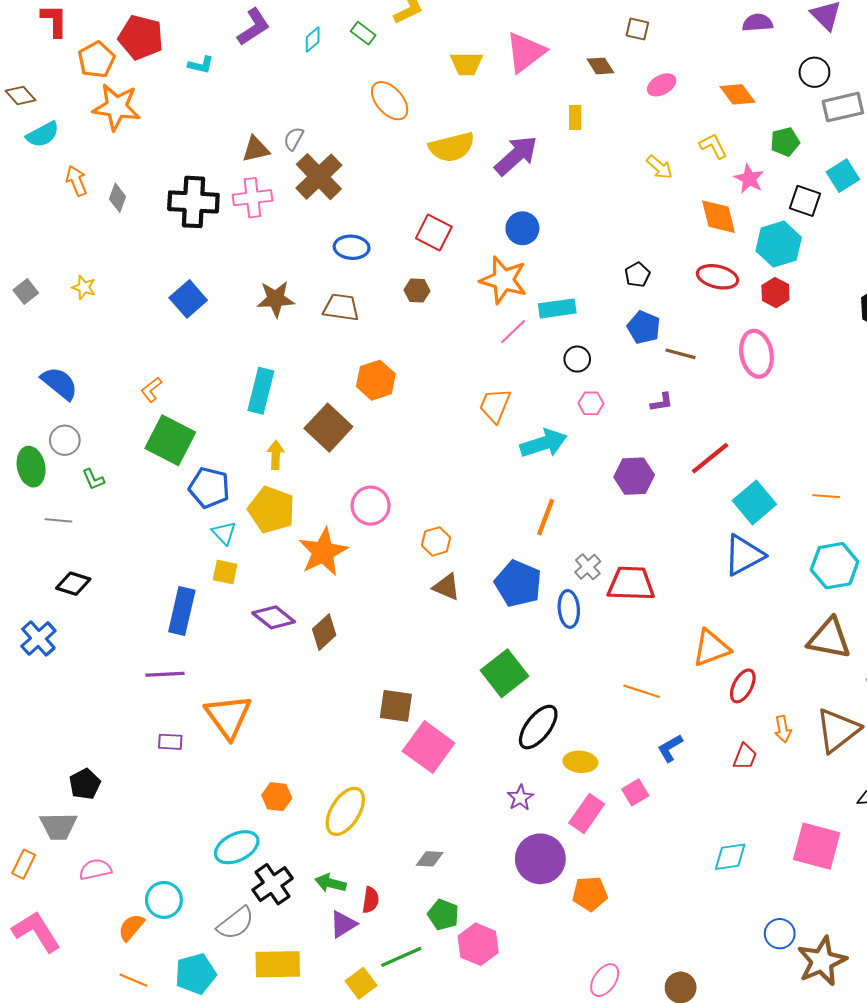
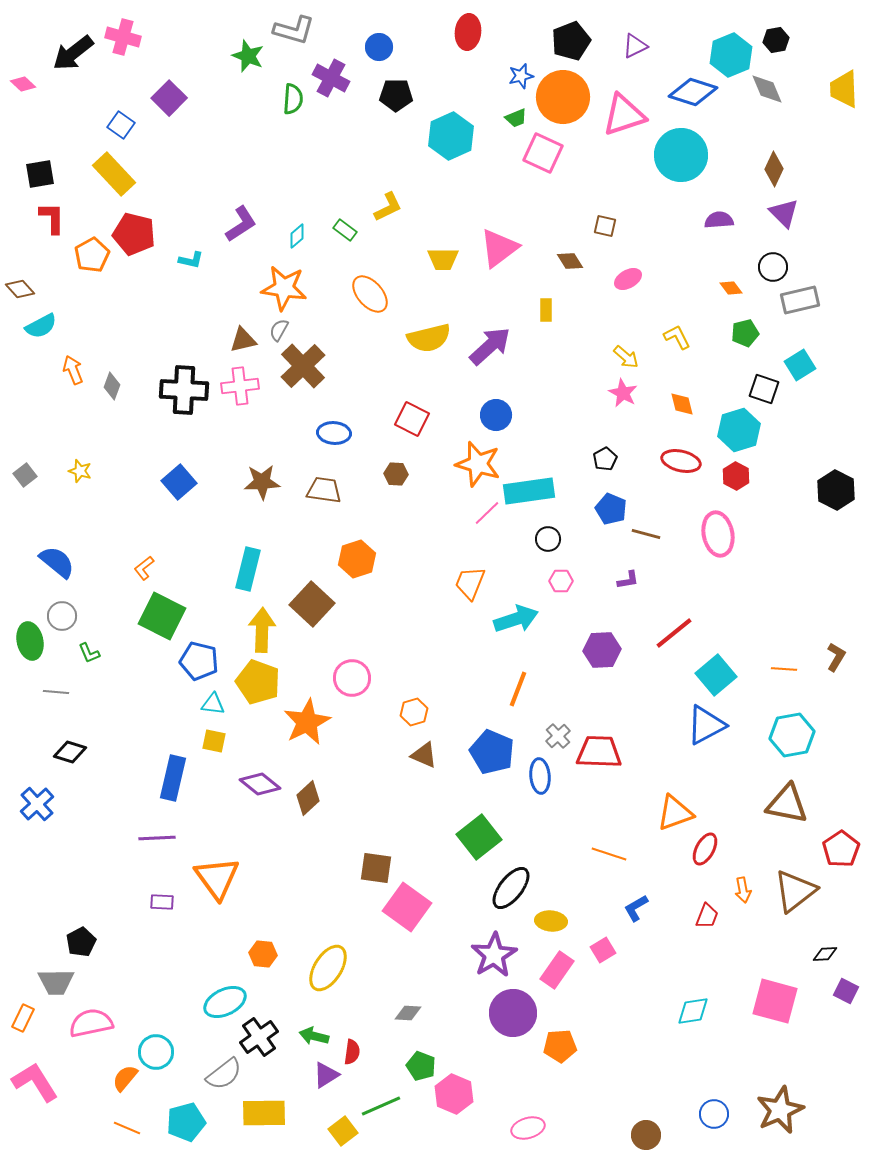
orange diamond: (738, 94) -> (731, 288), moved, size x0.7
orange star: (116, 107) -> (284, 288), moved
pink star: (749, 179) -> (623, 393), moved
orange diamond: (719, 217) -> (682, 404), size x0.7
cyan rectangle: (557, 308) -> (529, 491), size x1.4
yellow arrow: (276, 455) -> (262, 630), size x1.6
cyan triangle: (224, 533) -> (213, 704), turned -40
purple star: (520, 798) -> (494, 955), size x1.8
pink semicircle: (95, 869) -> (91, 1023), size x1.4
blue circle: (780, 934) -> (714, 1114), moved
pink ellipse: (605, 980) -> (528, 1128), moved, turned 40

